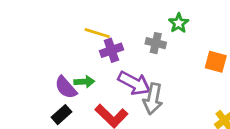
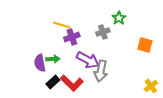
gray cross: (156, 43) -> (103, 32), turned -32
purple semicircle: (66, 87) -> (40, 63), turned 30
black rectangle: (61, 115) -> (53, 82), moved

